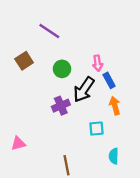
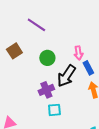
cyan square: (96, 129) -> (54, 110), moved

